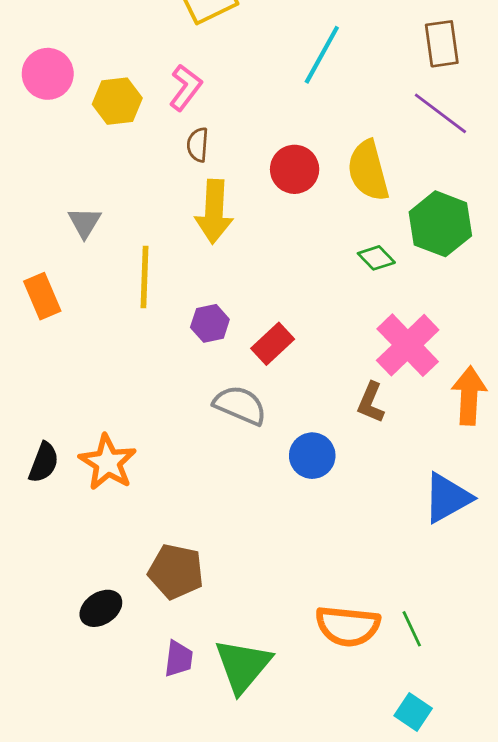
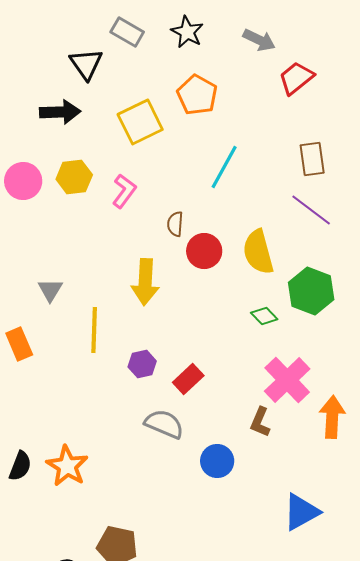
yellow hexagon: (117, 101) -> (74, 177), moved
brown semicircle: (198, 145) -> (175, 224), moved
blue triangle: (447, 498) -> (301, 512), moved

